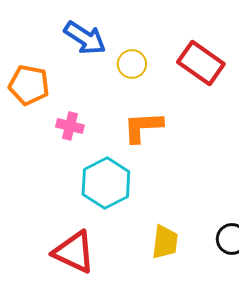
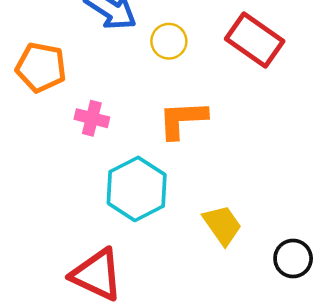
yellow trapezoid: (165, 242) -> (222, 225), moved, turned -42

